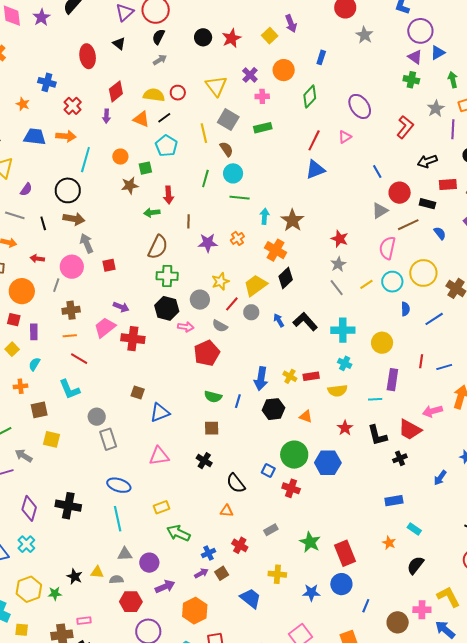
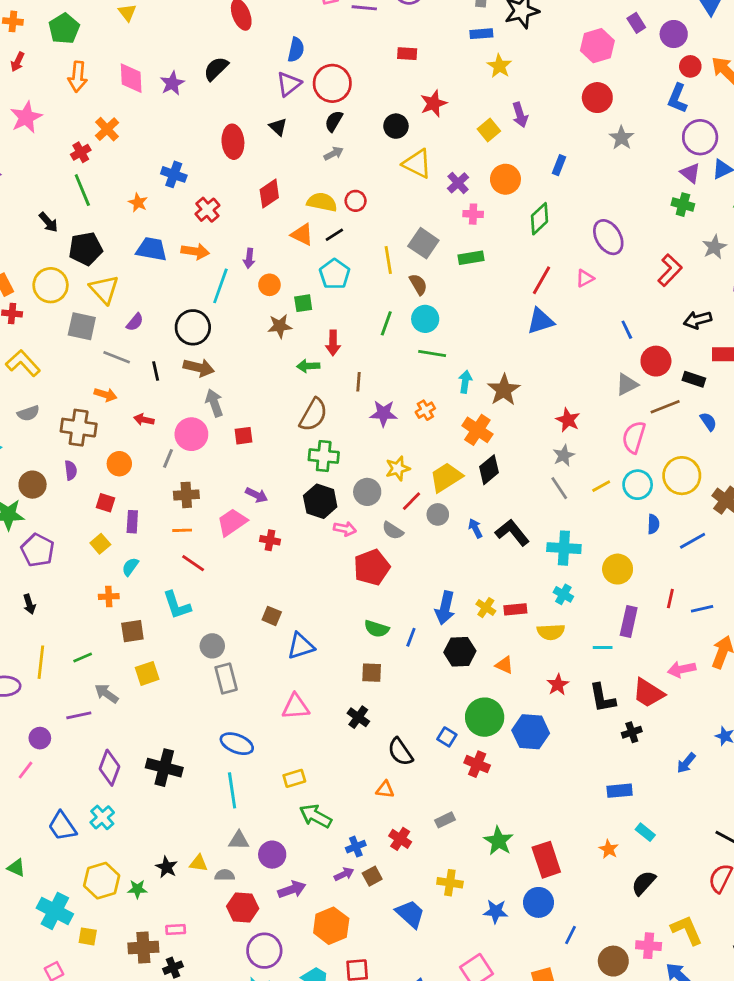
red star: (231, 38) -> (434, 103), moved
yellow triangle: (216, 86) -> (417, 164), moved, turned -30
purple arrow: (106, 116) -> (249, 258), moved
orange circle: (22, 291) -> (119, 464), size x0.7
red cross: (133, 339) -> (270, 540), size x0.6
yellow square: (52, 439) -> (147, 673), turned -36

